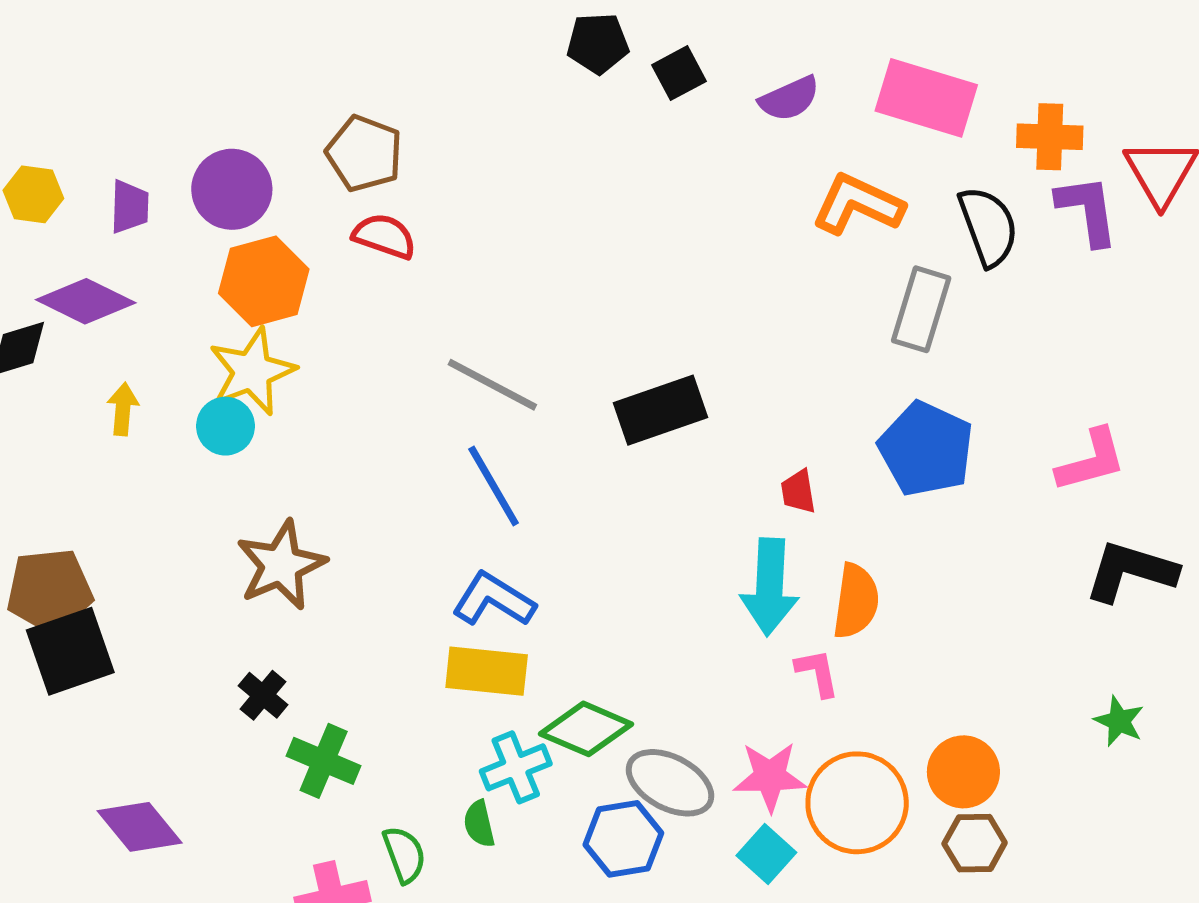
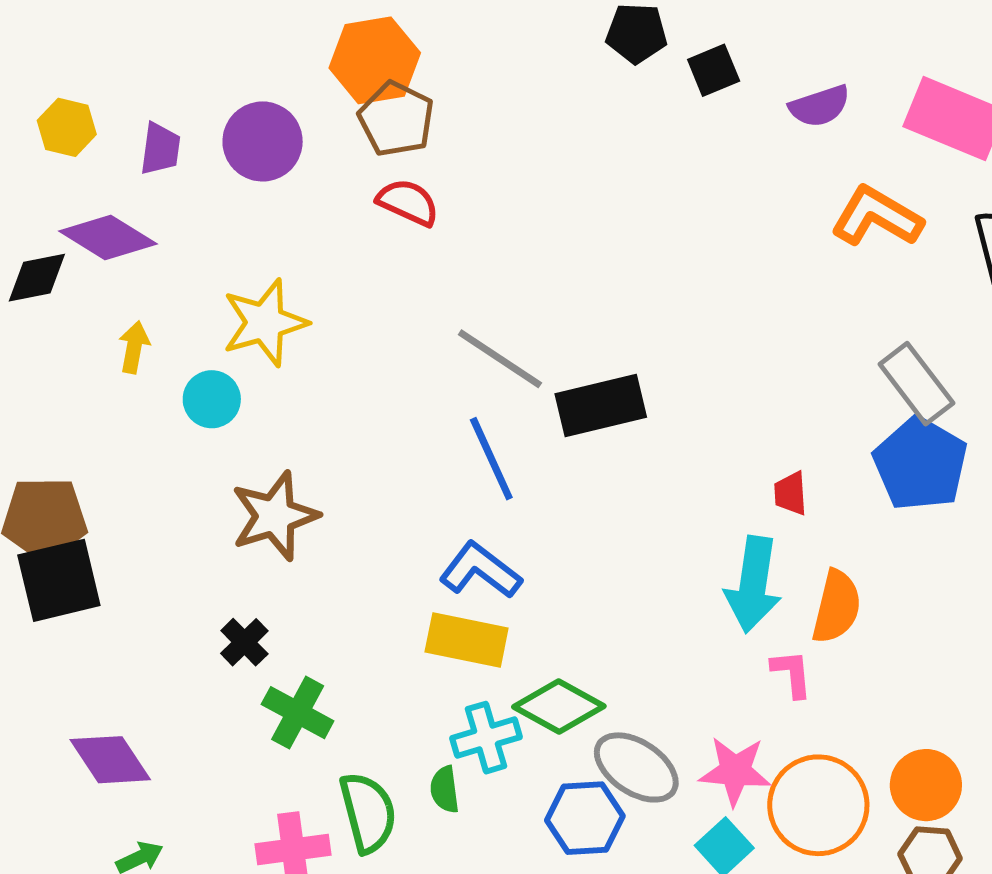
orange hexagon: (264, 281) -> (375, 60), moved
gray rectangle: (921, 309) -> (916, 384), moved, turned -60
black rectangle: (661, 410) -> (601, 405), moved
cyan circle: (225, 426) -> (212, 399), moved
green semicircle: (404, 855) -> (368, 812), size x1.4

